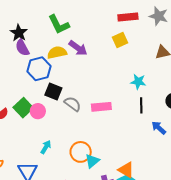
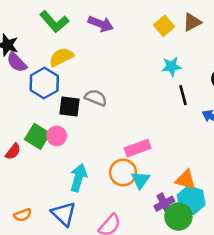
yellow square: (120, 40) -> (164, 26), moved
purple arrow: (78, 48) -> (101, 24), moved
gray semicircle: (73, 104) -> (96, 98), moved
pink rectangle: (101, 107) -> (138, 148), moved
cyan arrow: (46, 147) -> (78, 178), size x1.5

